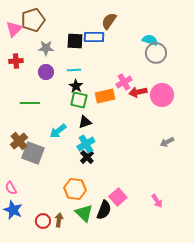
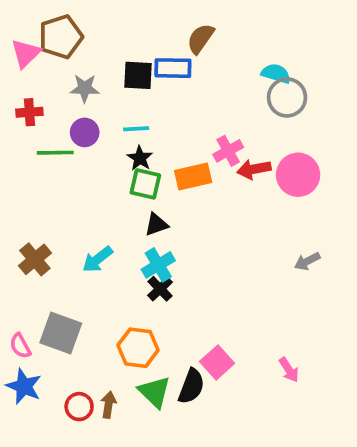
green line: (30, 103) -> (55, 153), moved
cyan arrow: (58, 131) -> (98, 259), moved
gray square: (33, 153) -> (61, 333), moved

